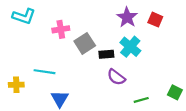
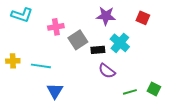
purple star: (127, 17) -> (106, 16), moved, turned -30
yellow cross: (16, 85) -> (13, 61), moved
green square: (175, 92) -> (154, 89), moved

